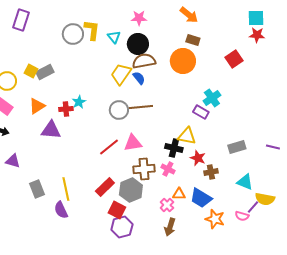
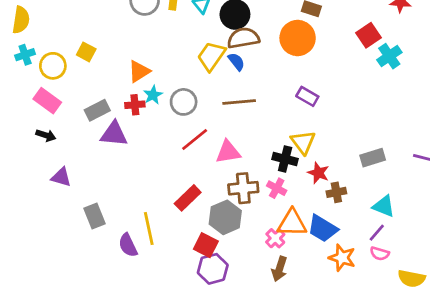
gray rectangle: (45, 72) -> (97, 110), moved
cyan cross: (212, 98) -> (389, 56), moved
orange triangle: (37, 106) -> (139, 71), moved
gray circle: (119, 110) -> (184, 102), moved
purple rectangle: (201, 112) -> (307, 96), moved
yellow triangle: (187, 136) -> (303, 142), turned 42
red line: (109, 147) -> (195, 140), moved
red rectangle: (105, 187) -> (188, 198), moved
yellow line: (66, 189) -> (149, 228), moved
orange triangle: (179, 194) -> (292, 223), size x1.6
yellow semicircle: (265, 199) -> (412, 279), moved
purple line: (253, 207) -> (377, 233), moved

